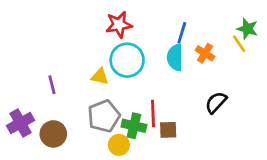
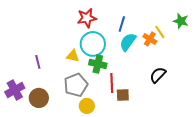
blue line: (182, 33) -> (122, 24), moved
yellow line: (239, 44) -> (160, 32), moved
cyan semicircle: (175, 57) -> (128, 42), turned 36
green cross: (134, 126) -> (98, 64), moved

